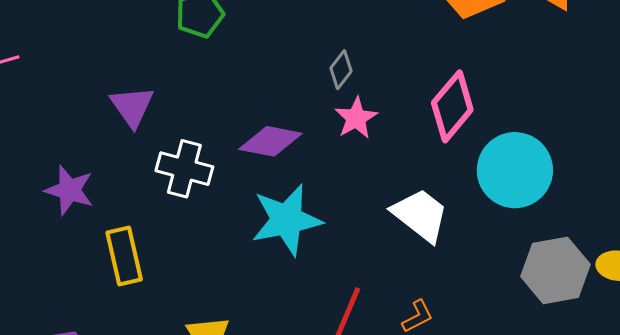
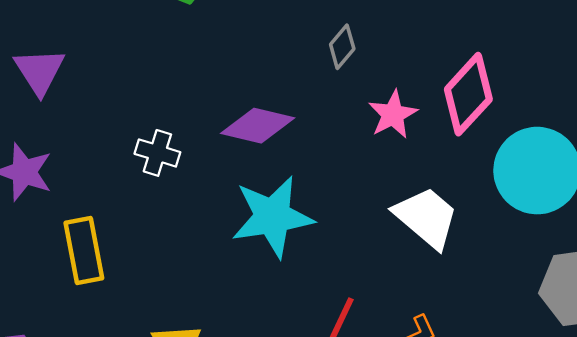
purple triangle: (132, 106) -> (39, 71), moved
pink star: (356, 118) -> (393, 114), moved
white cross: (184, 169) -> (157, 153), size x0.7

